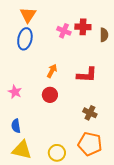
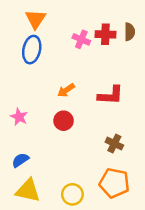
brown semicircle: (104, 35) -> (130, 32), moved
orange arrow: (52, 71) -> (66, 90), turned -152
blue semicircle: (16, 126) -> (20, 160), turned 64

